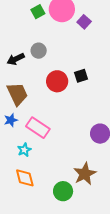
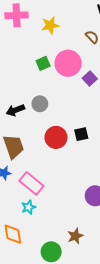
cyan star: (24, 150) -> (29, 207), moved
brown star: (85, 174) -> (75, 236), size x0.7

